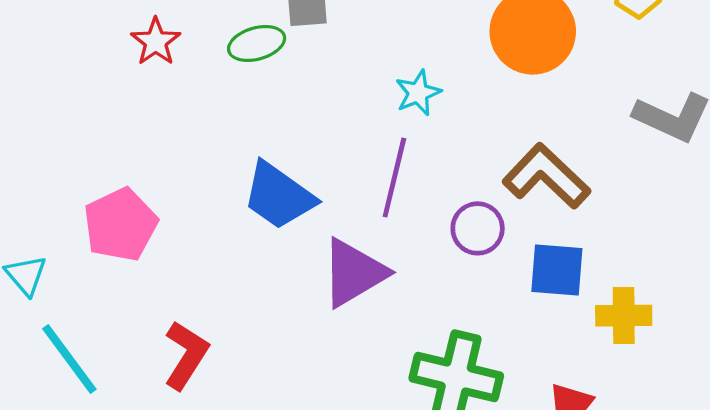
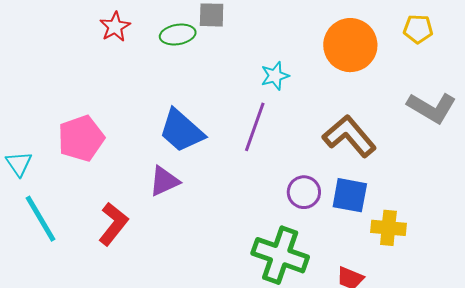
purple circle: (478, 228) -> (304, 192), moved
purple triangle: (354, 273) -> (164, 181), moved, size x0.7

